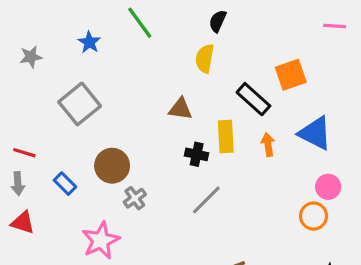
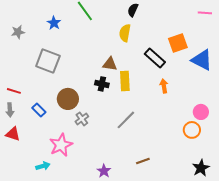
gray square: (80, 104) -> (48, 61), turned -30
blue triangle: (315, 133) -> (202, 60), moved
yellow rectangle: (226, 136) -> (125, 81), moved
black cross: (197, 154) -> (102, 84), moved

